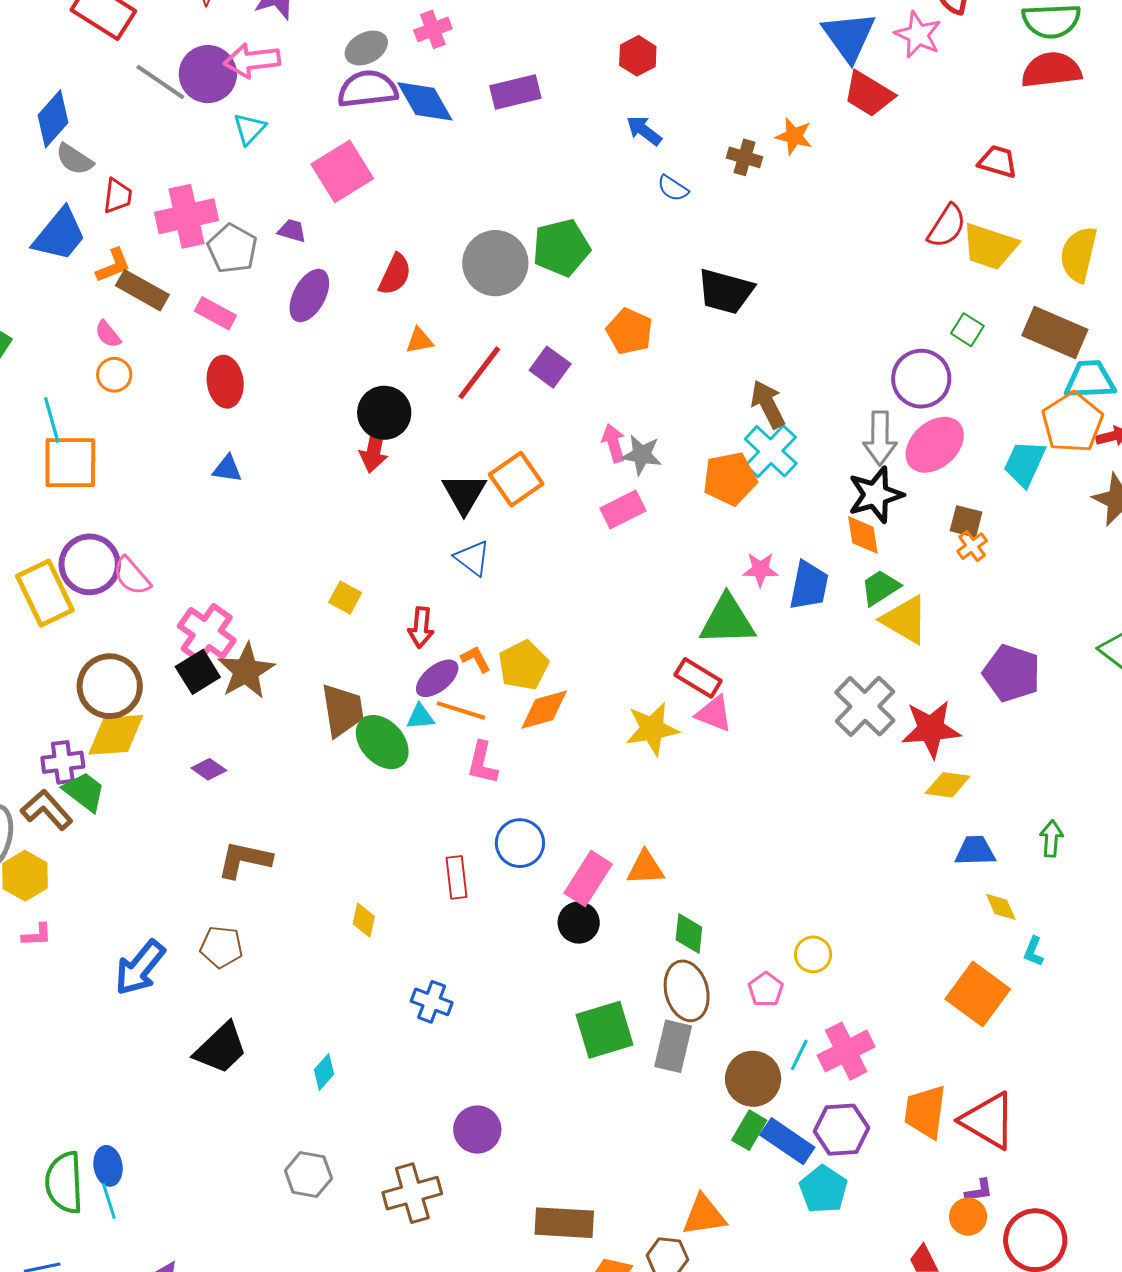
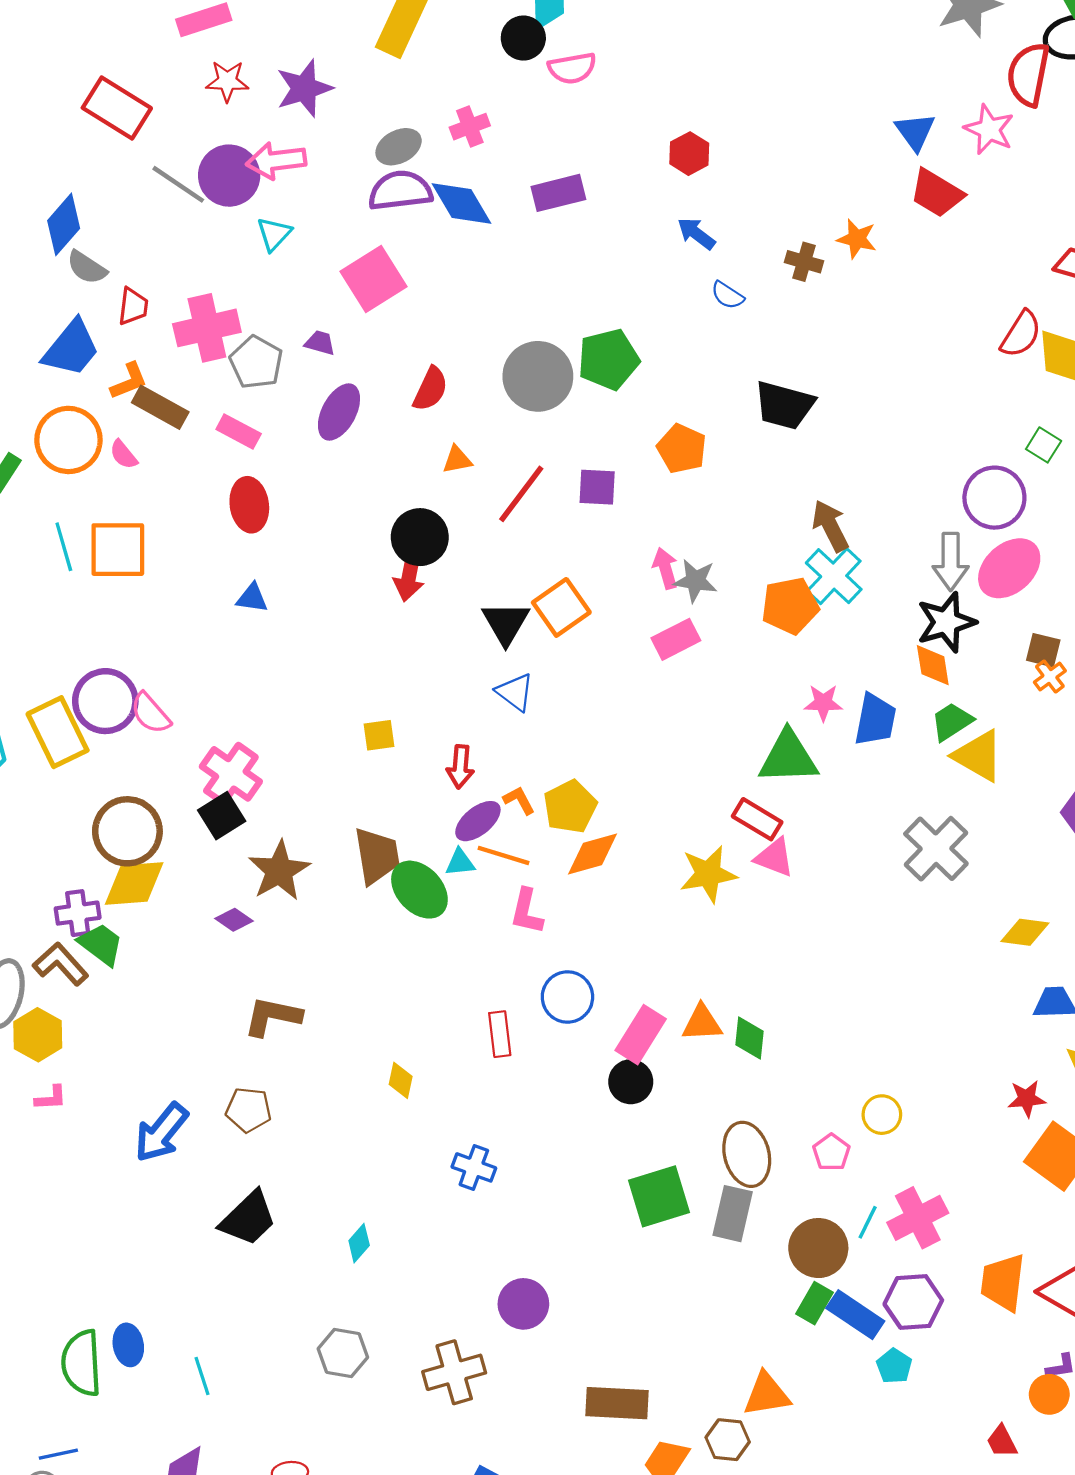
blue triangle: (849, 36) -> (915, 132), size x0.7
purple square: (550, 367) -> (597, 487), turned -33
orange circle: (114, 375) -> (68, 440), moved, size x1.8
orange square: (70, 463) -> (118, 550), moved
yellow square: (345, 598) -> (379, 735), turned -36
brown star: (246, 671) -> (279, 871), moved
red star: (931, 729) -> (1027, 1099), moved, size x0.6
green diamond: (689, 934) -> (749, 1038), moved
cyan pentagon: (823, 1189) -> (894, 1366), size x0.7
cyan line: (109, 1201) -> (202, 1376), moved

